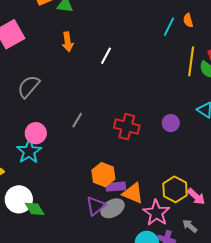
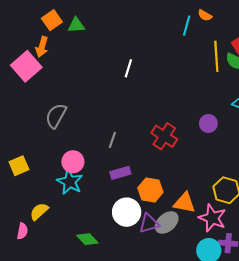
orange semicircle: (188, 20) -> (205, 15), turned -32
orange arrow: (68, 42) -> (42, 47), moved, turned 36
red cross: (127, 127) -> (164, 136), turned 30
purple rectangle: (116, 187) -> (120, 173), moved
white circle: (19, 199) -> (127, 212), moved
purple triangle: (96, 206) -> (149, 223), turned 35

